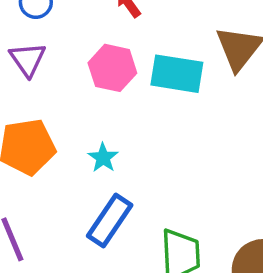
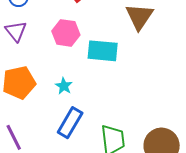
cyan rectangle: (177, 74) -> (103, 51), moved

